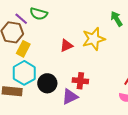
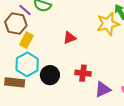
yellow star: (94, 39) -> (108, 24), moved
purple triangle: (70, 97) -> (103, 89), moved

